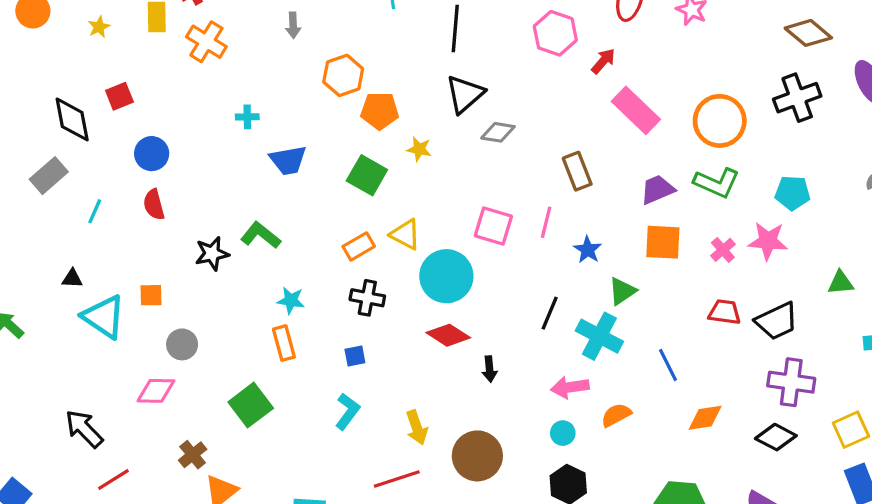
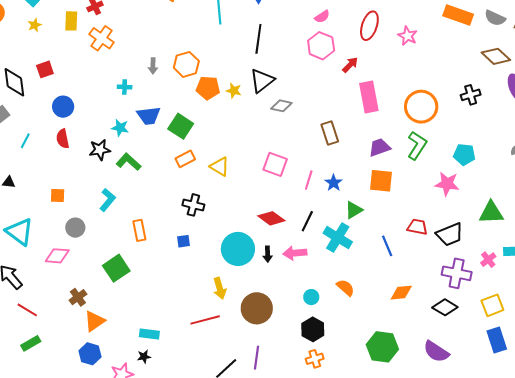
gray arrow: (293, 25) -> (153, 66), moved
brown diamond: (808, 33) -> (496, 56), moved
black cross: (797, 98) -> (471, 95), size x0.7
pink rectangle: (636, 110) -> (369, 97), turned 32
yellow star: (419, 149) -> (234, 91), moved
green square: (367, 175) -> (181, 126), moved
green L-shape: (717, 183) -> (417, 145), turned -84
pink line: (546, 222) -> (309, 180), moved
orange rectangle: (359, 246) -> (185, 159), moved
pink cross: (723, 250) -> (488, 260), moved
black star: (212, 254) -> (100, 150), moved
cyan circle: (446, 276) -> (238, 249), moved
green triangle: (841, 283) -> (491, 213), size x1.5
cyan star: (291, 300) -> (120, 128), moved
cyan triangle: (104, 317) -> (20, 232), moved
red diamond: (448, 335) -> (271, 218), moved
blue line: (668, 365) -> (387, 246), moved
pink arrow: (570, 387) -> (295, 253), moved
cyan L-shape: (347, 411) -> (107, 200), moved
orange semicircle: (616, 415) -> (345, 288), turned 66
red line: (113, 480) -> (27, 310), turned 60

